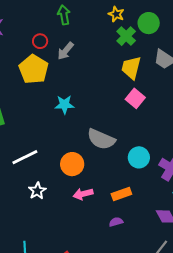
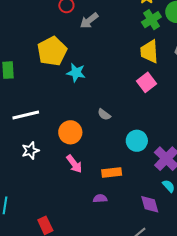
yellow trapezoid: (131, 68) -> (149, 52), turned -30
yellow pentagon: (34, 69) -> (52, 51), moved
gray semicircle: (101, 139) -> (104, 114), size x0.5
pink arrow: (83, 194) -> (74, 164), turned -126

